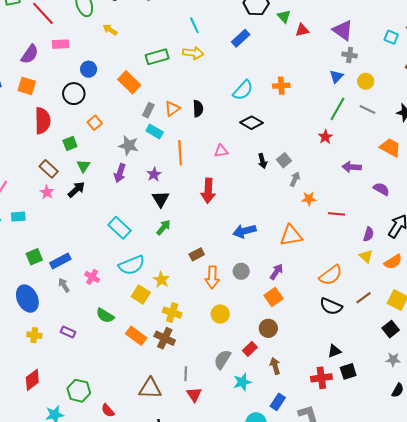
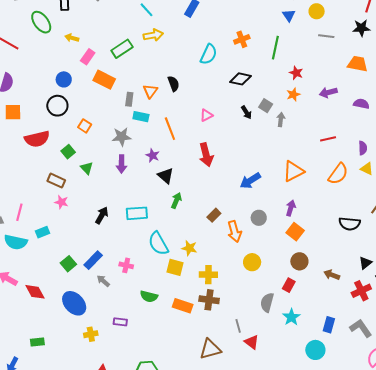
pink rectangle: (60, 44) -> (88, 57), moved, turned -35
green line: (338, 109) -> (275, 48), moved
red semicircle: (43, 121) -> (37, 139), turned 95
black diamond: (252, 123) -> (240, 79), moved
black arrow: (76, 190) -> (102, 215), moved
orange star: (309, 199) -> (293, 94), moved
cyan rectangle: (119, 228) -> (137, 213), turned -30
cyan semicircle: (132, 265) -> (158, 244), turned 100
orange semicircle: (331, 275) -> (338, 174), moved
brown arrow: (275, 366) -> (332, 275), moved, turned -35

